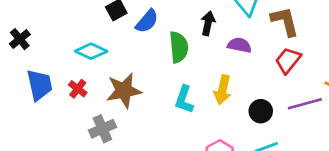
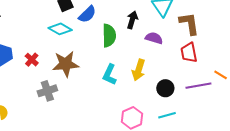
cyan diamond: (91, 51) -> (60, 29), moved
red trapezoid: (288, 60) -> (189, 53), turned -55

